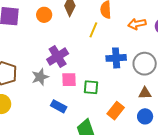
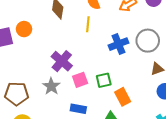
orange circle: (44, 15) -> (24, 29), moved
orange rectangle: (116, 111) -> (123, 97), moved, turned -48

